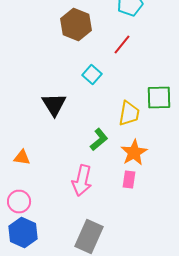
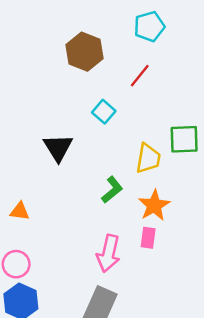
pink arrow: (82, 180) -> (109, 253), moved

